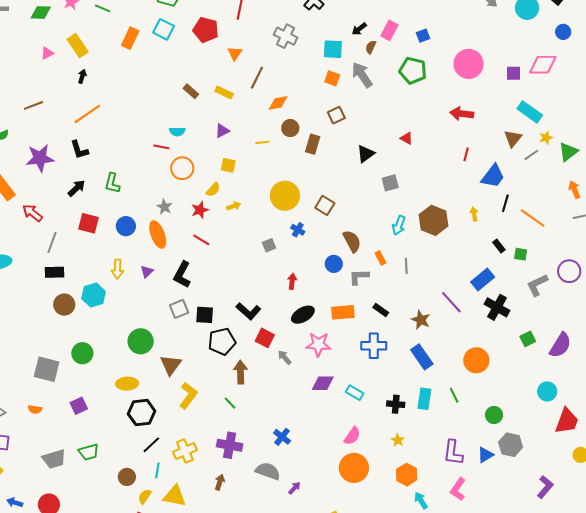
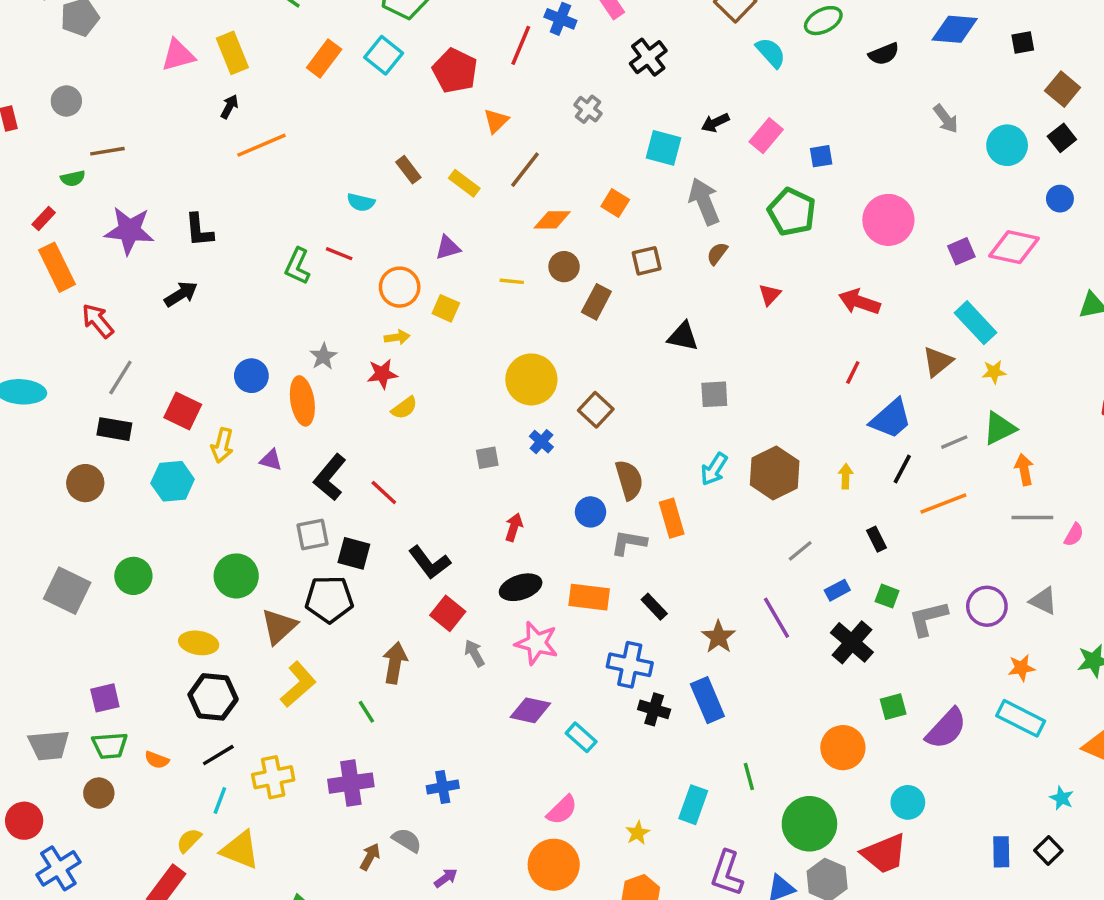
gray cross: (286, 36) -> (588, 109), size x0.7
brown semicircle: (371, 47) -> (717, 254), moved
pink triangle: (47, 53) -> (178, 55), size x1.5
purple square: (513, 73) -> (961, 251), turned -35
orange square: (332, 78) -> (615, 203), moved
brown line: (33, 105) -> (107, 151), moved
orange line: (87, 114) -> (261, 145), moved
cyan semicircle: (177, 132) -> (361, 202), moved
red triangle: (407, 138) -> (770, 295), moved, turned 32
green triangle: (568, 152) -> (999, 428), moved
black triangle: (366, 154) -> (683, 337), turned 36
gray line: (531, 155) -> (954, 442), moved
orange circle: (182, 168) -> (400, 287), moved
green L-shape: (112, 183) -> (298, 266), moved
yellow semicircle: (213, 190) -> (404, 408), moved
yellow arrow: (234, 206) -> (397, 337), moved
orange line: (533, 218) -> (943, 504), turned -68
red square: (89, 223) -> (183, 411), moved
red line: (201, 240) -> (384, 493), moved
green square: (521, 254) -> (887, 596), moved
orange rectangle: (380, 258) -> (672, 518), size x1.5
gray line: (406, 266) -> (800, 551), moved, turned 42
purple triangle: (147, 272) -> (271, 460), turned 48
blue rectangle: (483, 279) -> (837, 590), size x0.6
brown circle: (64, 305) -> (85, 483), moved
black pentagon: (222, 342) -> (329, 599), moved
orange circle: (476, 360) -> (843, 748), moved
cyan rectangle: (424, 399) -> (693, 805), moved
black cross: (396, 404) -> (654, 709), moved
purple square: (79, 406) -> (105, 698), moved
orange semicircle: (35, 409) -> (157, 760), moved
green circle: (494, 415) -> (809, 824), size x1.8
red trapezoid: (567, 421) -> (884, 854), moved, turned 36
blue cross: (282, 437) -> (443, 787), turned 30
purple cross: (230, 445) -> (351, 783), turned -30
gray semicircle: (268, 471) -> (407, 840), size x0.7
brown circle: (127, 477) -> (99, 793), moved
brown arrow: (220, 482) -> (370, 857), moved

